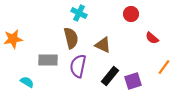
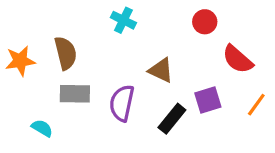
brown semicircle: (71, 38) -> (66, 53), moved
red semicircle: (152, 38) -> (238, 59), size x1.5
purple square: (133, 81) -> (208, 100), moved

